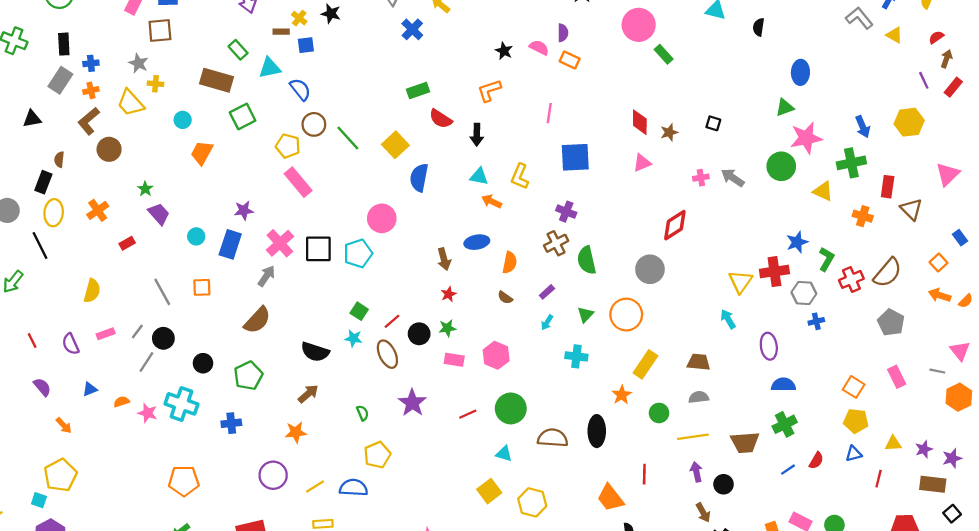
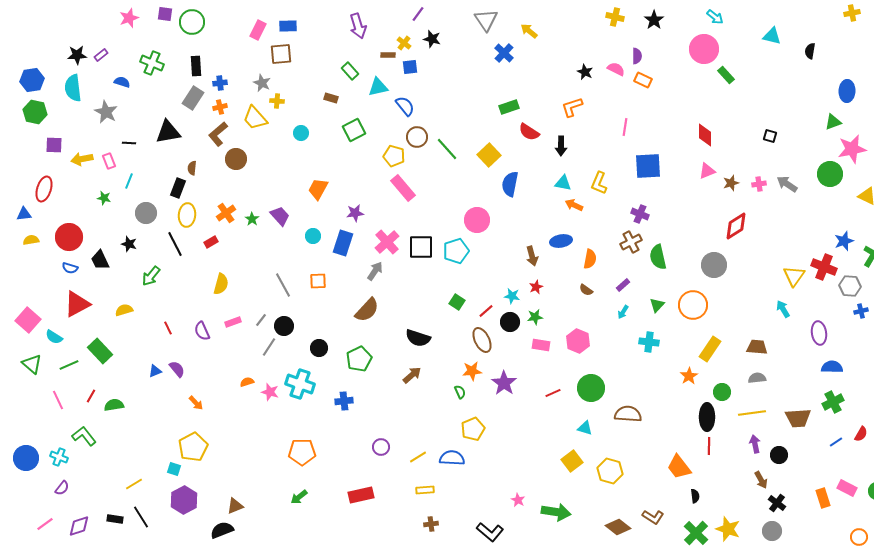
brown rectangle: (217, 80) -> (331, 98), size x0.5
black triangle: (32, 119) -> (168, 132), size x1.5
brown star: (669, 132) -> (731, 183), moved
orange trapezoid: (202, 153) -> (318, 189), moved
green star: (145, 189) -> (252, 219), moved
red rectangle: (127, 243) -> (211, 242), moved
red cross: (774, 272) -> (824, 267), turned 30
cyan star: (353, 338) -> (512, 296), moved
blue triangle: (90, 389) -> (155, 371), moved
black ellipse: (597, 431) -> (707, 417), moved
orange star: (296, 432) -> (472, 371), moved
purple circle: (273, 475) -> (381, 447), size x0.7

